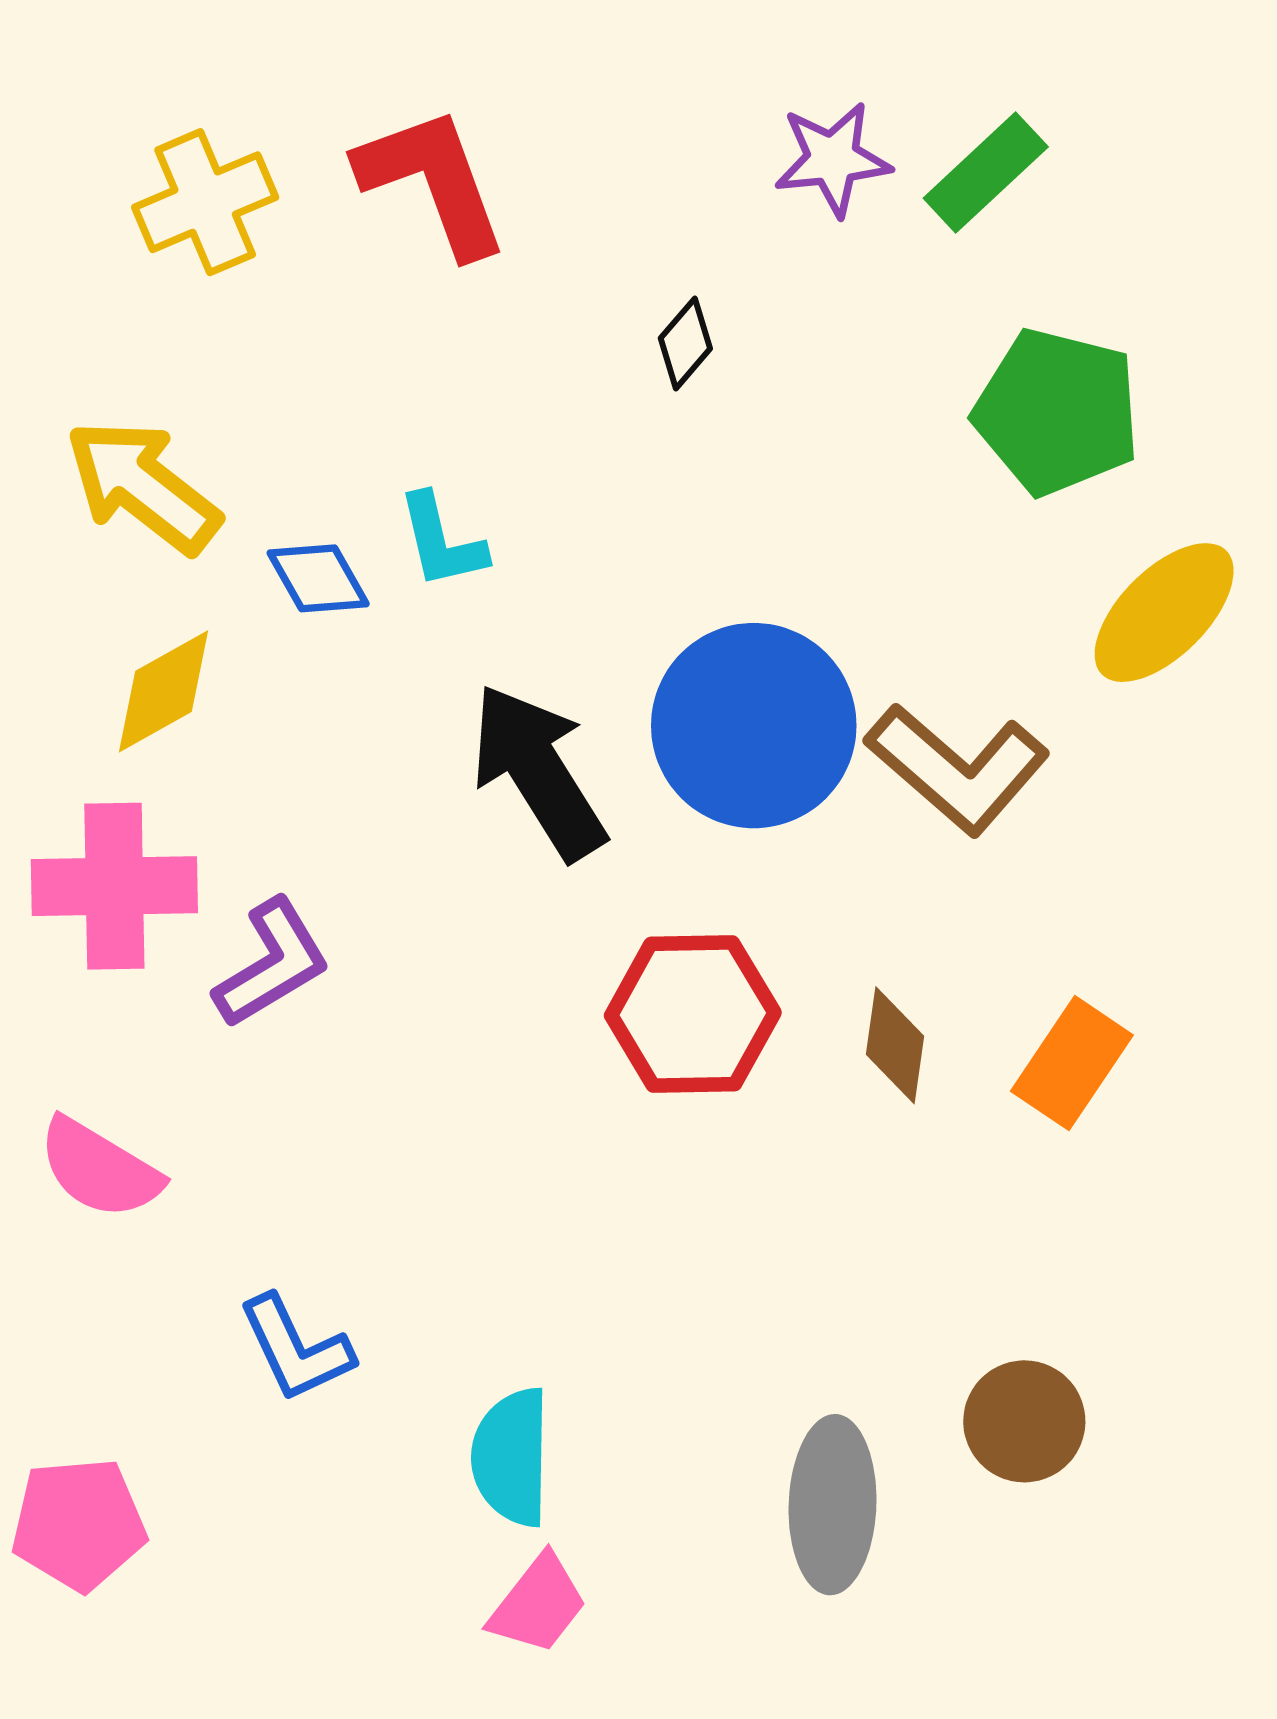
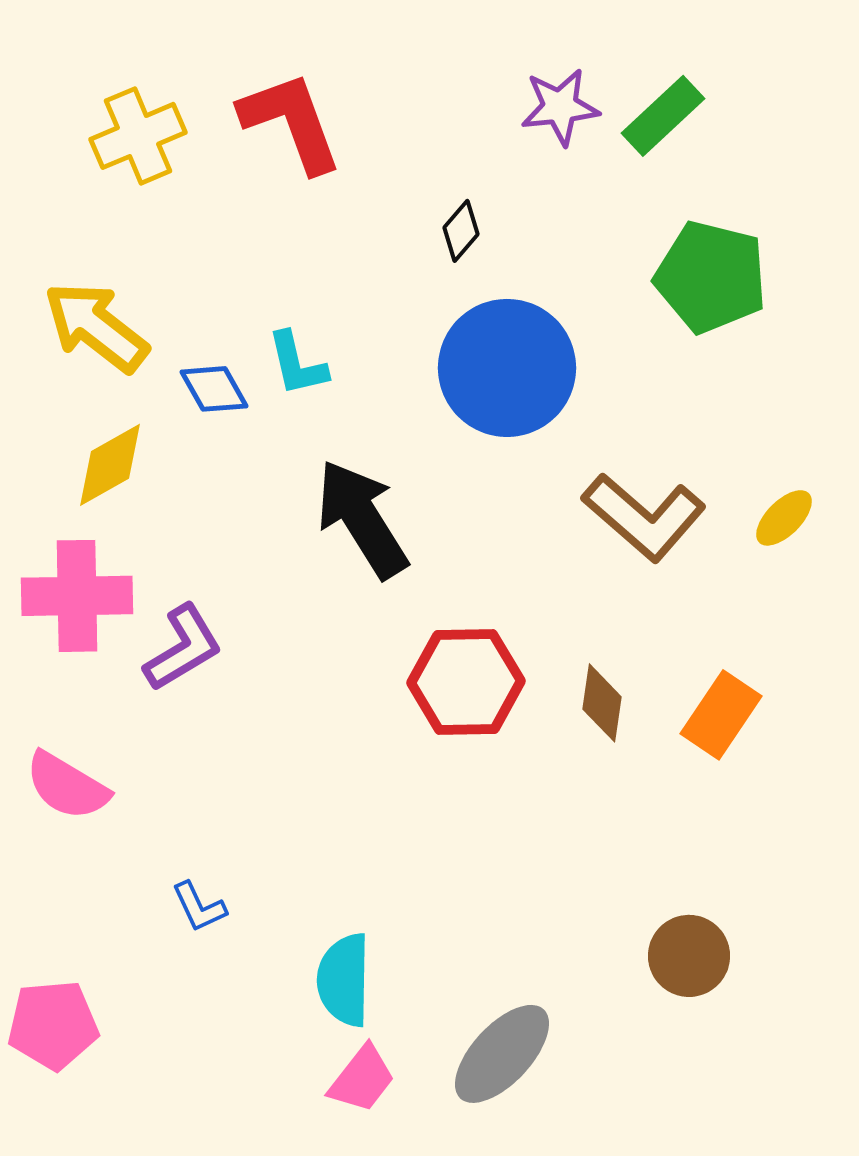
yellow ellipse: (1164, 613) -> (784, 518), moved, size x0.6
blue circle: (754, 726) -> (507, 368), moved
blue L-shape: (296, 1349) -> (199, 907), size x0.7
gray ellipse: (833, 1505) -> (502, 1054), moved, turned 41

